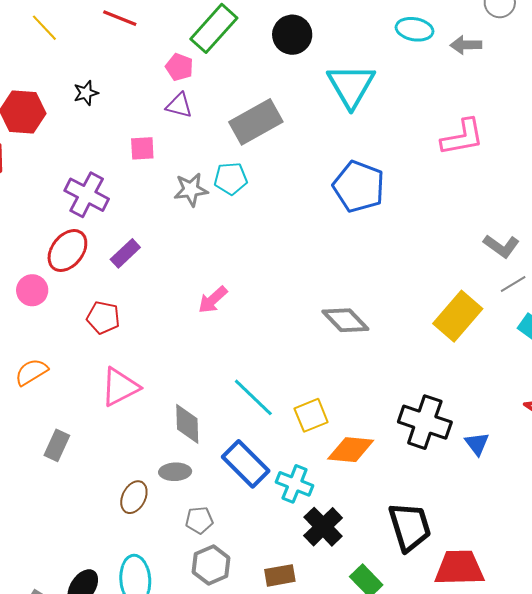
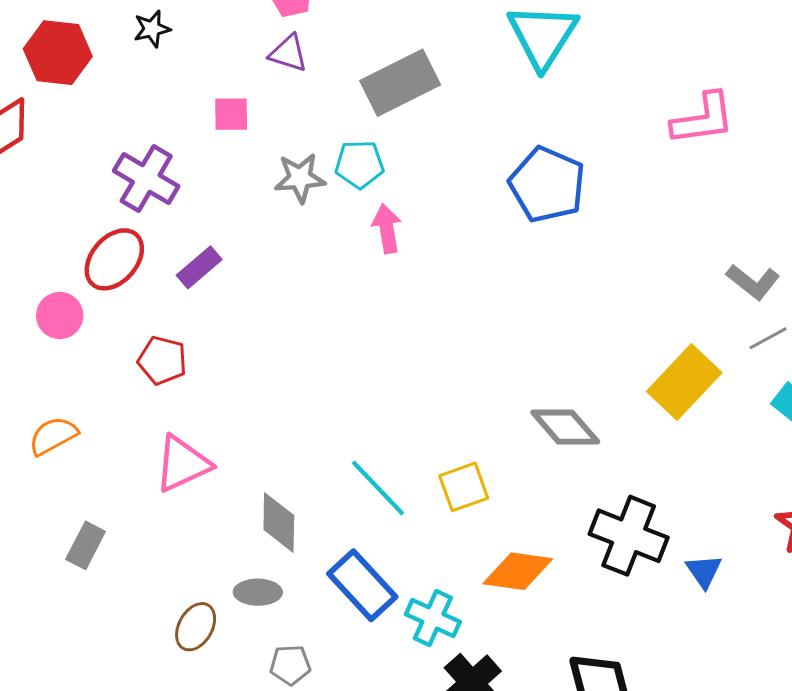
pink arrow: (213, 300) -> (387, 229), moved, turned 120
gray diamond: (345, 320) -> (565, 427), moved
yellow square: (311, 415) -> (464, 487), moved

